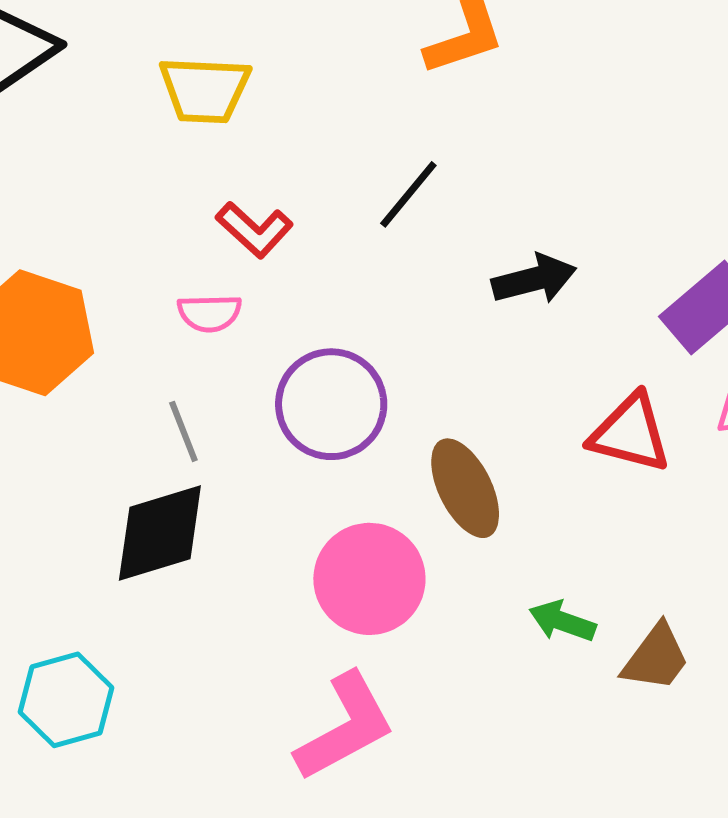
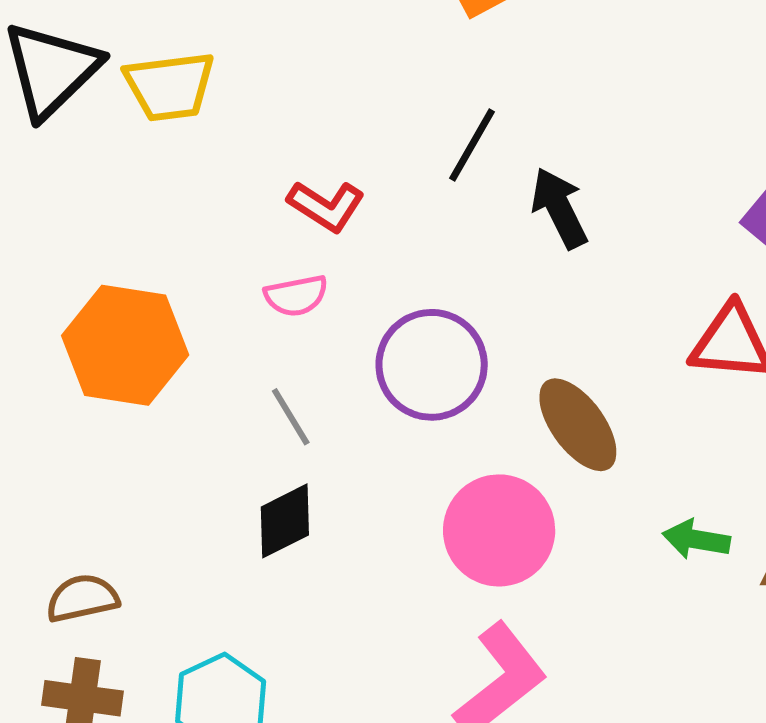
yellow trapezoid: (205, 90) -> (170, 86), moved
black arrow: (534, 279) -> (559, 208), moved, turned -92
black diamond: (160, 533) -> (285, 521), size x0.7

